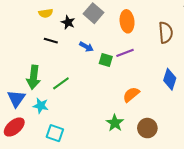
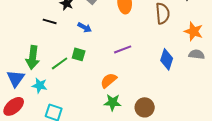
purple line: (125, 53) -> (123, 49), moved
green square: (106, 60) -> (79, 54), moved
orange semicircle: (131, 95) -> (109, 80), moved
green star: (115, 123) -> (113, 102), turned -30

